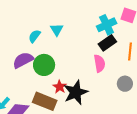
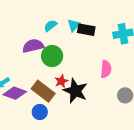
black rectangle: (107, 43) -> (86, 30), moved, turned 30
black star: (76, 92) -> (75, 91), turned 30

